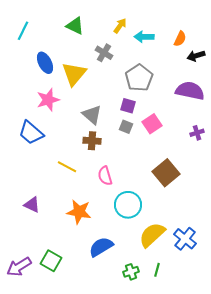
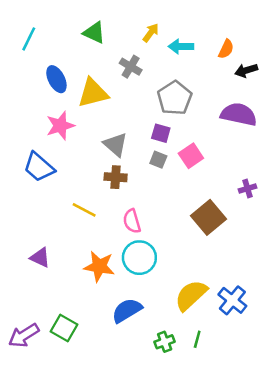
yellow triangle: (74, 74) -> (93, 93), turned 36
purple cross: (197, 133) -> (247, 188), moved
cyan circle: (128, 205) -> (139, 258), moved

